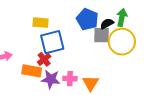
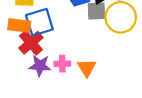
red cross: (44, 59) -> (31, 43), size x1.5
orange rectangle: (32, 71) -> (19, 26), moved

